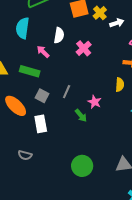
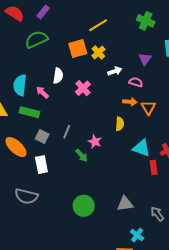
white arrow: (117, 23) -> (115, 71), moved
cyan semicircle: (23, 28) -> (20, 85), moved
gray semicircle: (25, 155) -> (26, 196), size x1.6

